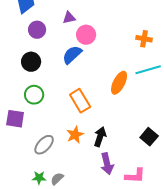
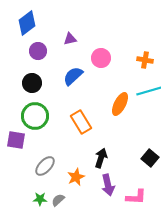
pink circle: (86, 35) -> (101, 58), moved
green circle: (34, 95) -> (35, 116), size x1.4
orange star: (75, 135) -> (76, 177), moved

